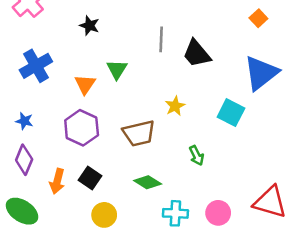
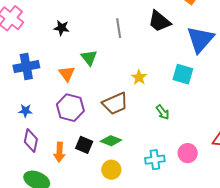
black trapezoid: (197, 53) -> (159, 21), moved
blue cross: (36, 66) -> (26, 67), turned 30
green diamond: (148, 182) -> (111, 141), moved
yellow circle: (104, 215) -> (111, 170), moved

